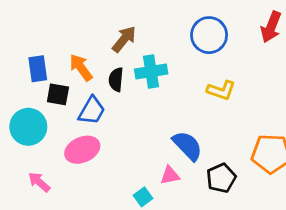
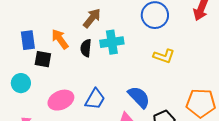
blue trapezoid: (92, 111) -> (95, 99), moved
cyan circle: (28, 127) -> (21, 83), size x0.7

